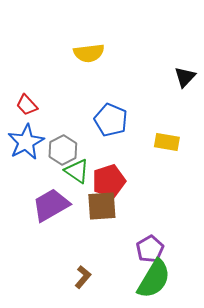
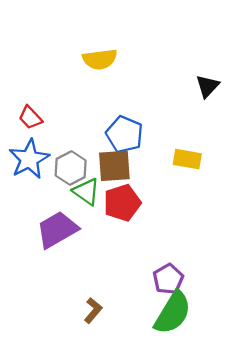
brown square: (102, 206) -> (114, 166), moved

